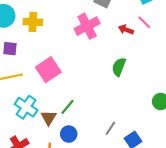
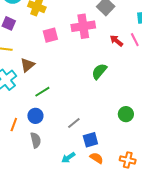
pink square: (48, 70) -> (50, 35), moved, size x0.7
brown triangle: (49, 118) -> (27, 65), moved

